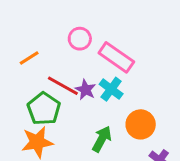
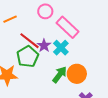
green pentagon: (44, 109) -> (28, 57), moved
green arrow: (102, 139) -> (60, 75), moved

